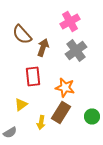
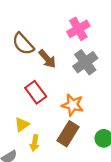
brown arrow: (43, 48) -> (47, 59), turned 120
red rectangle: (33, 76) -> (36, 92), turned -30
yellow arrow: (41, 122) -> (35, 143), moved

